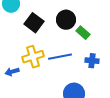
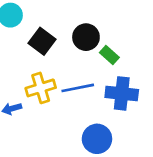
blue cross: (92, 61) -> (122, 93), size x1.6

